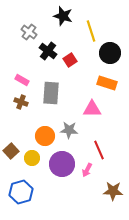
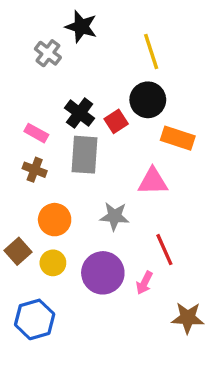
black star: (63, 16) -> (81, 27), moved
black cross: (48, 51) -> (80, 113), moved
black circle: (110, 53) -> (148, 100), moved
red square: (70, 60) -> (116, 121), moved
orange circle: (45, 136) -> (55, 220), moved

